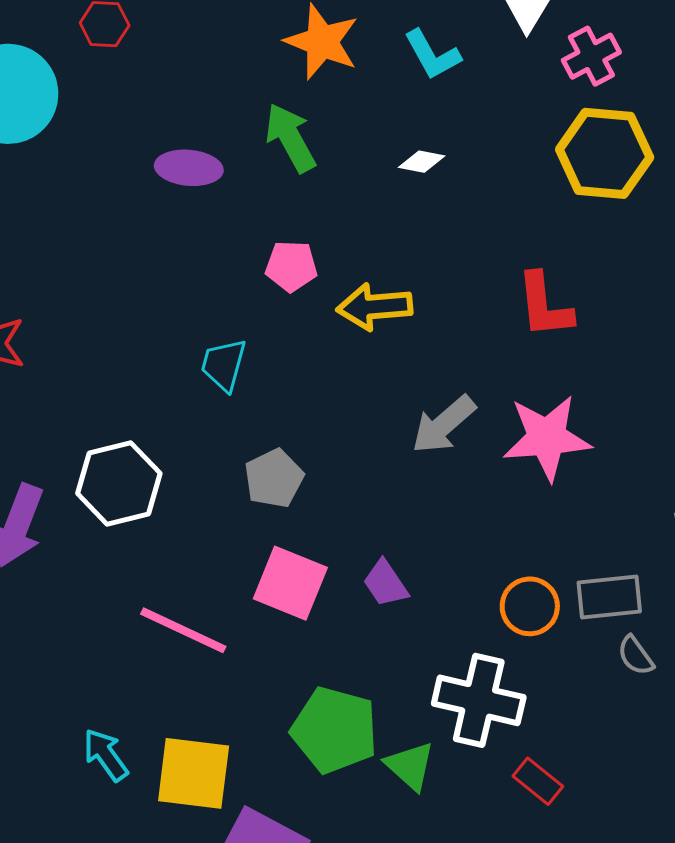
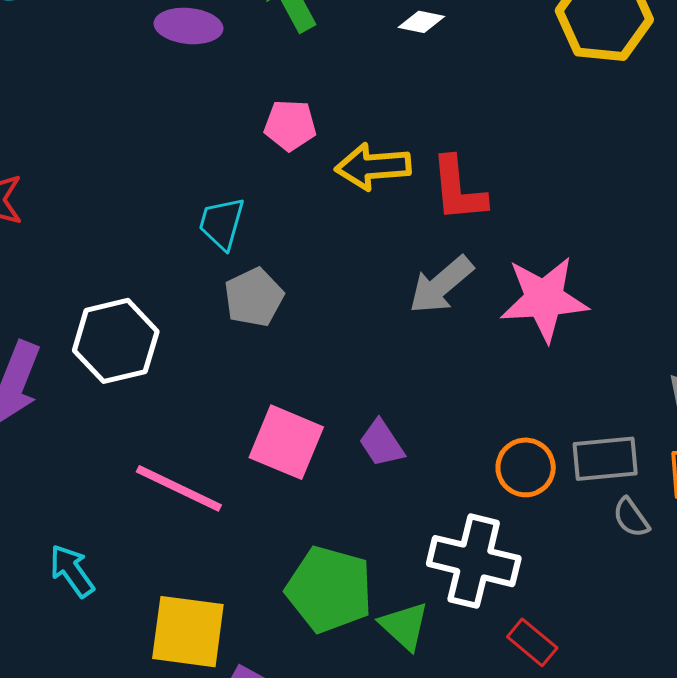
red L-shape: (544, 305) -> (458, 189), moved
gray pentagon: (274, 478) -> (254, 297), moved
cyan arrow: (106, 755) -> (72, 571), moved

